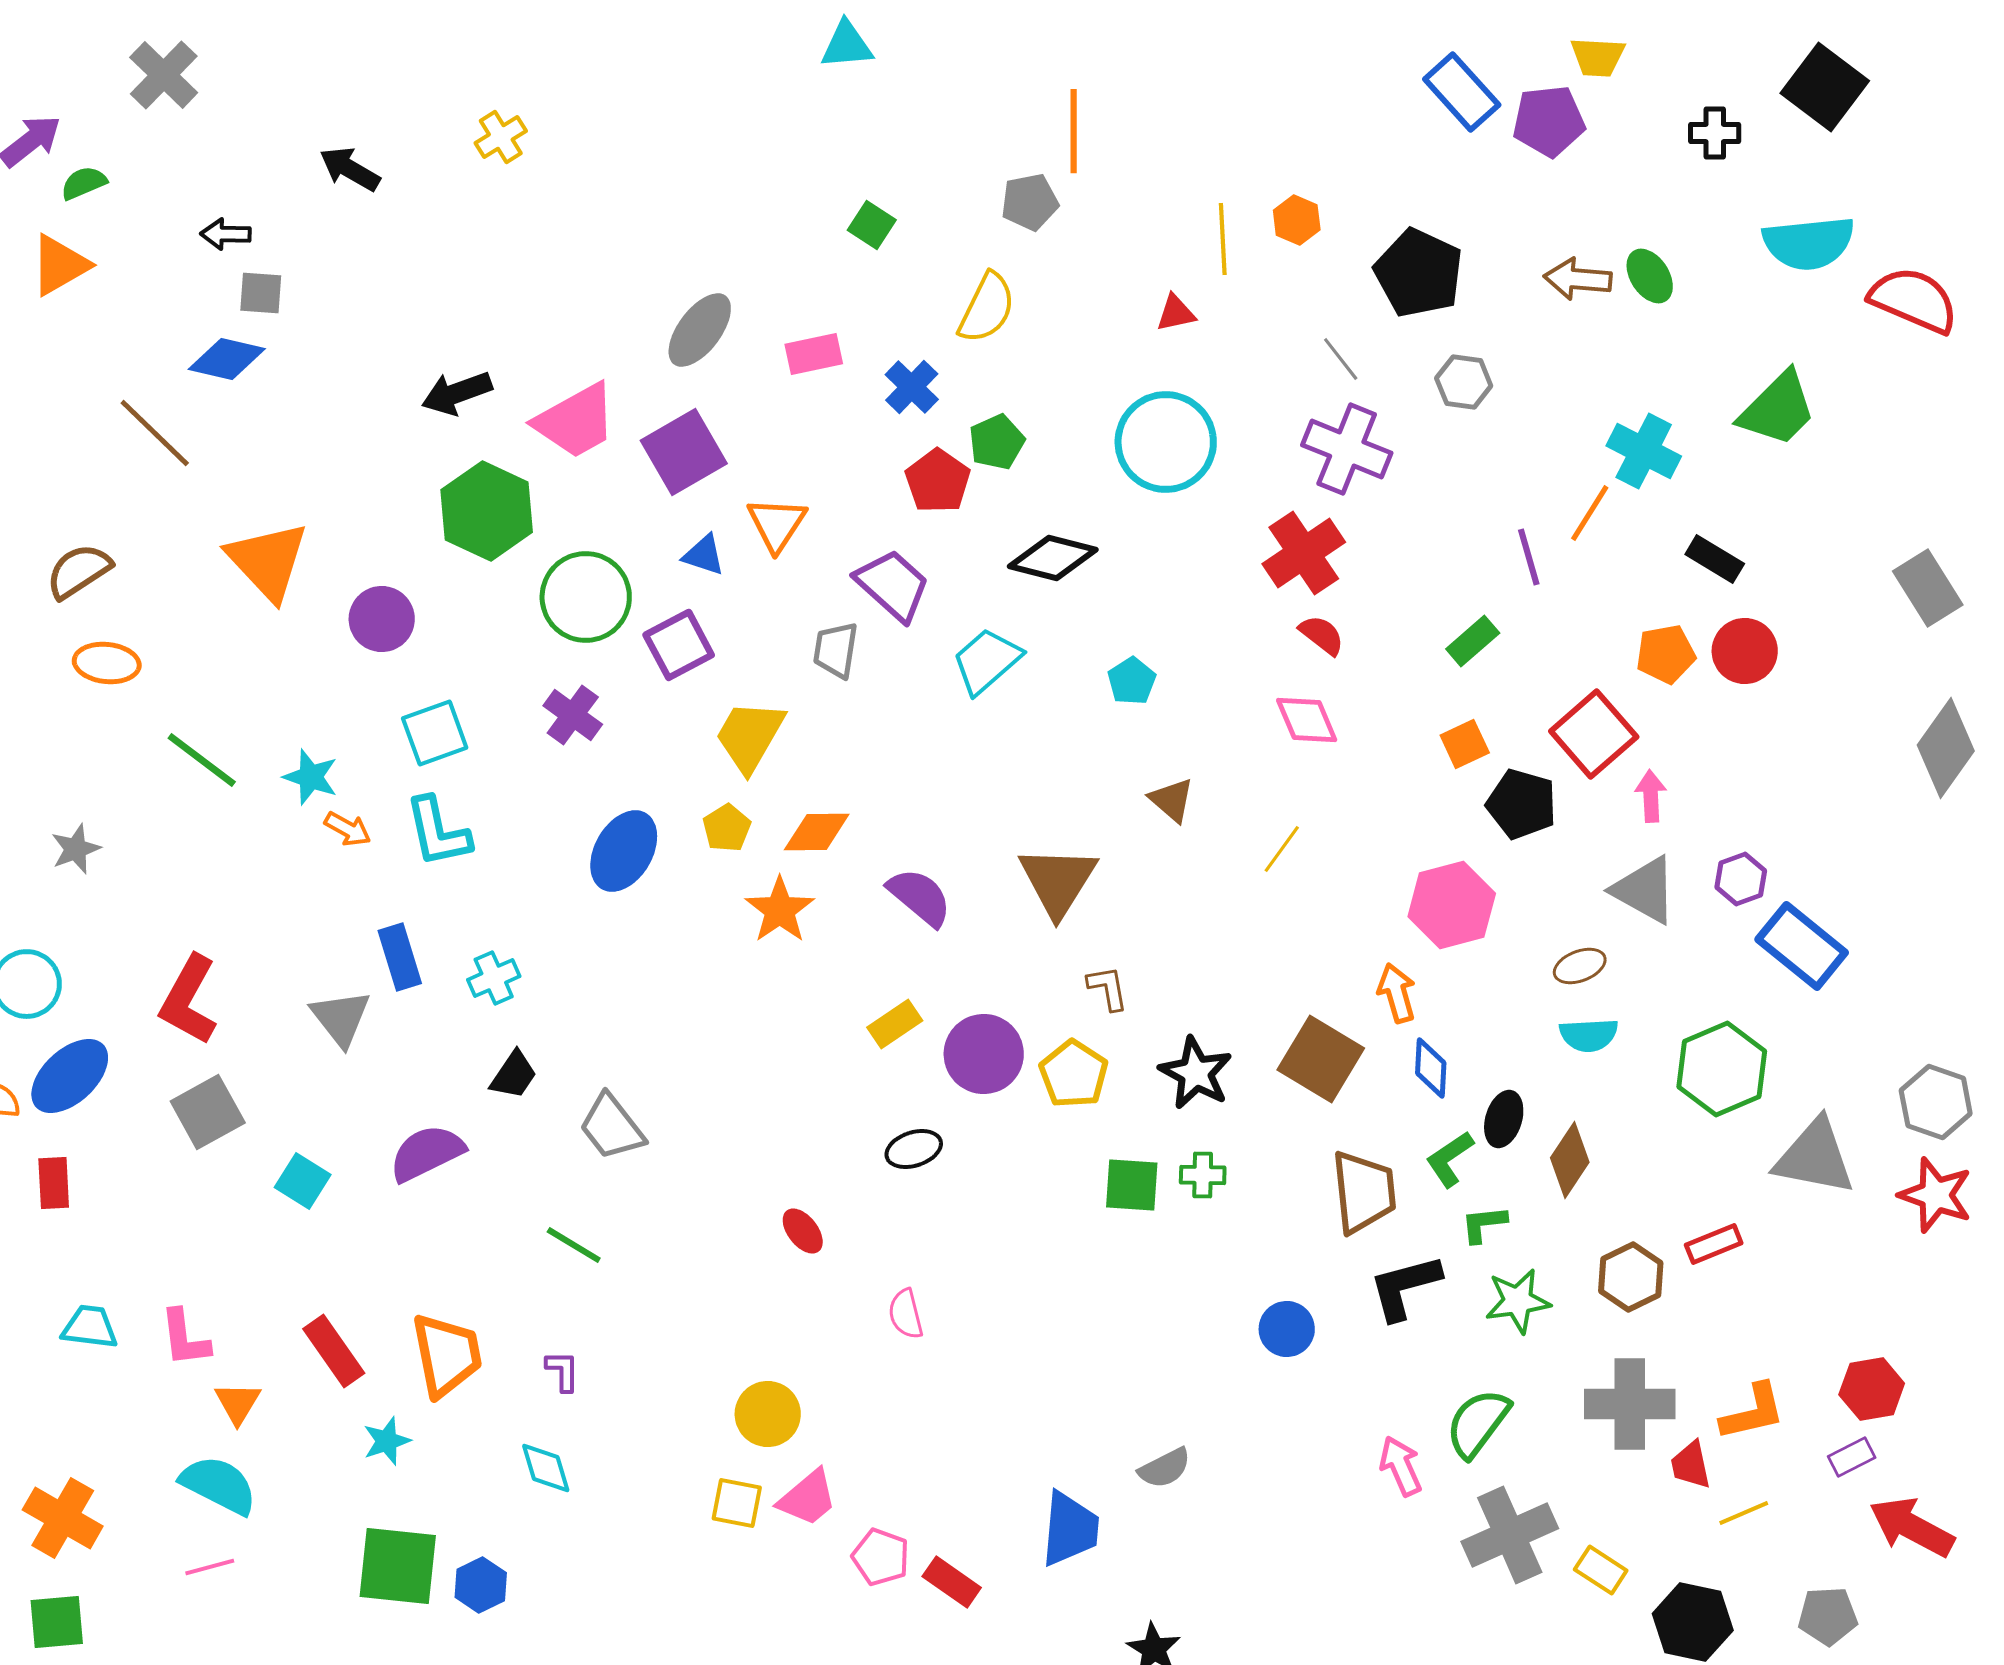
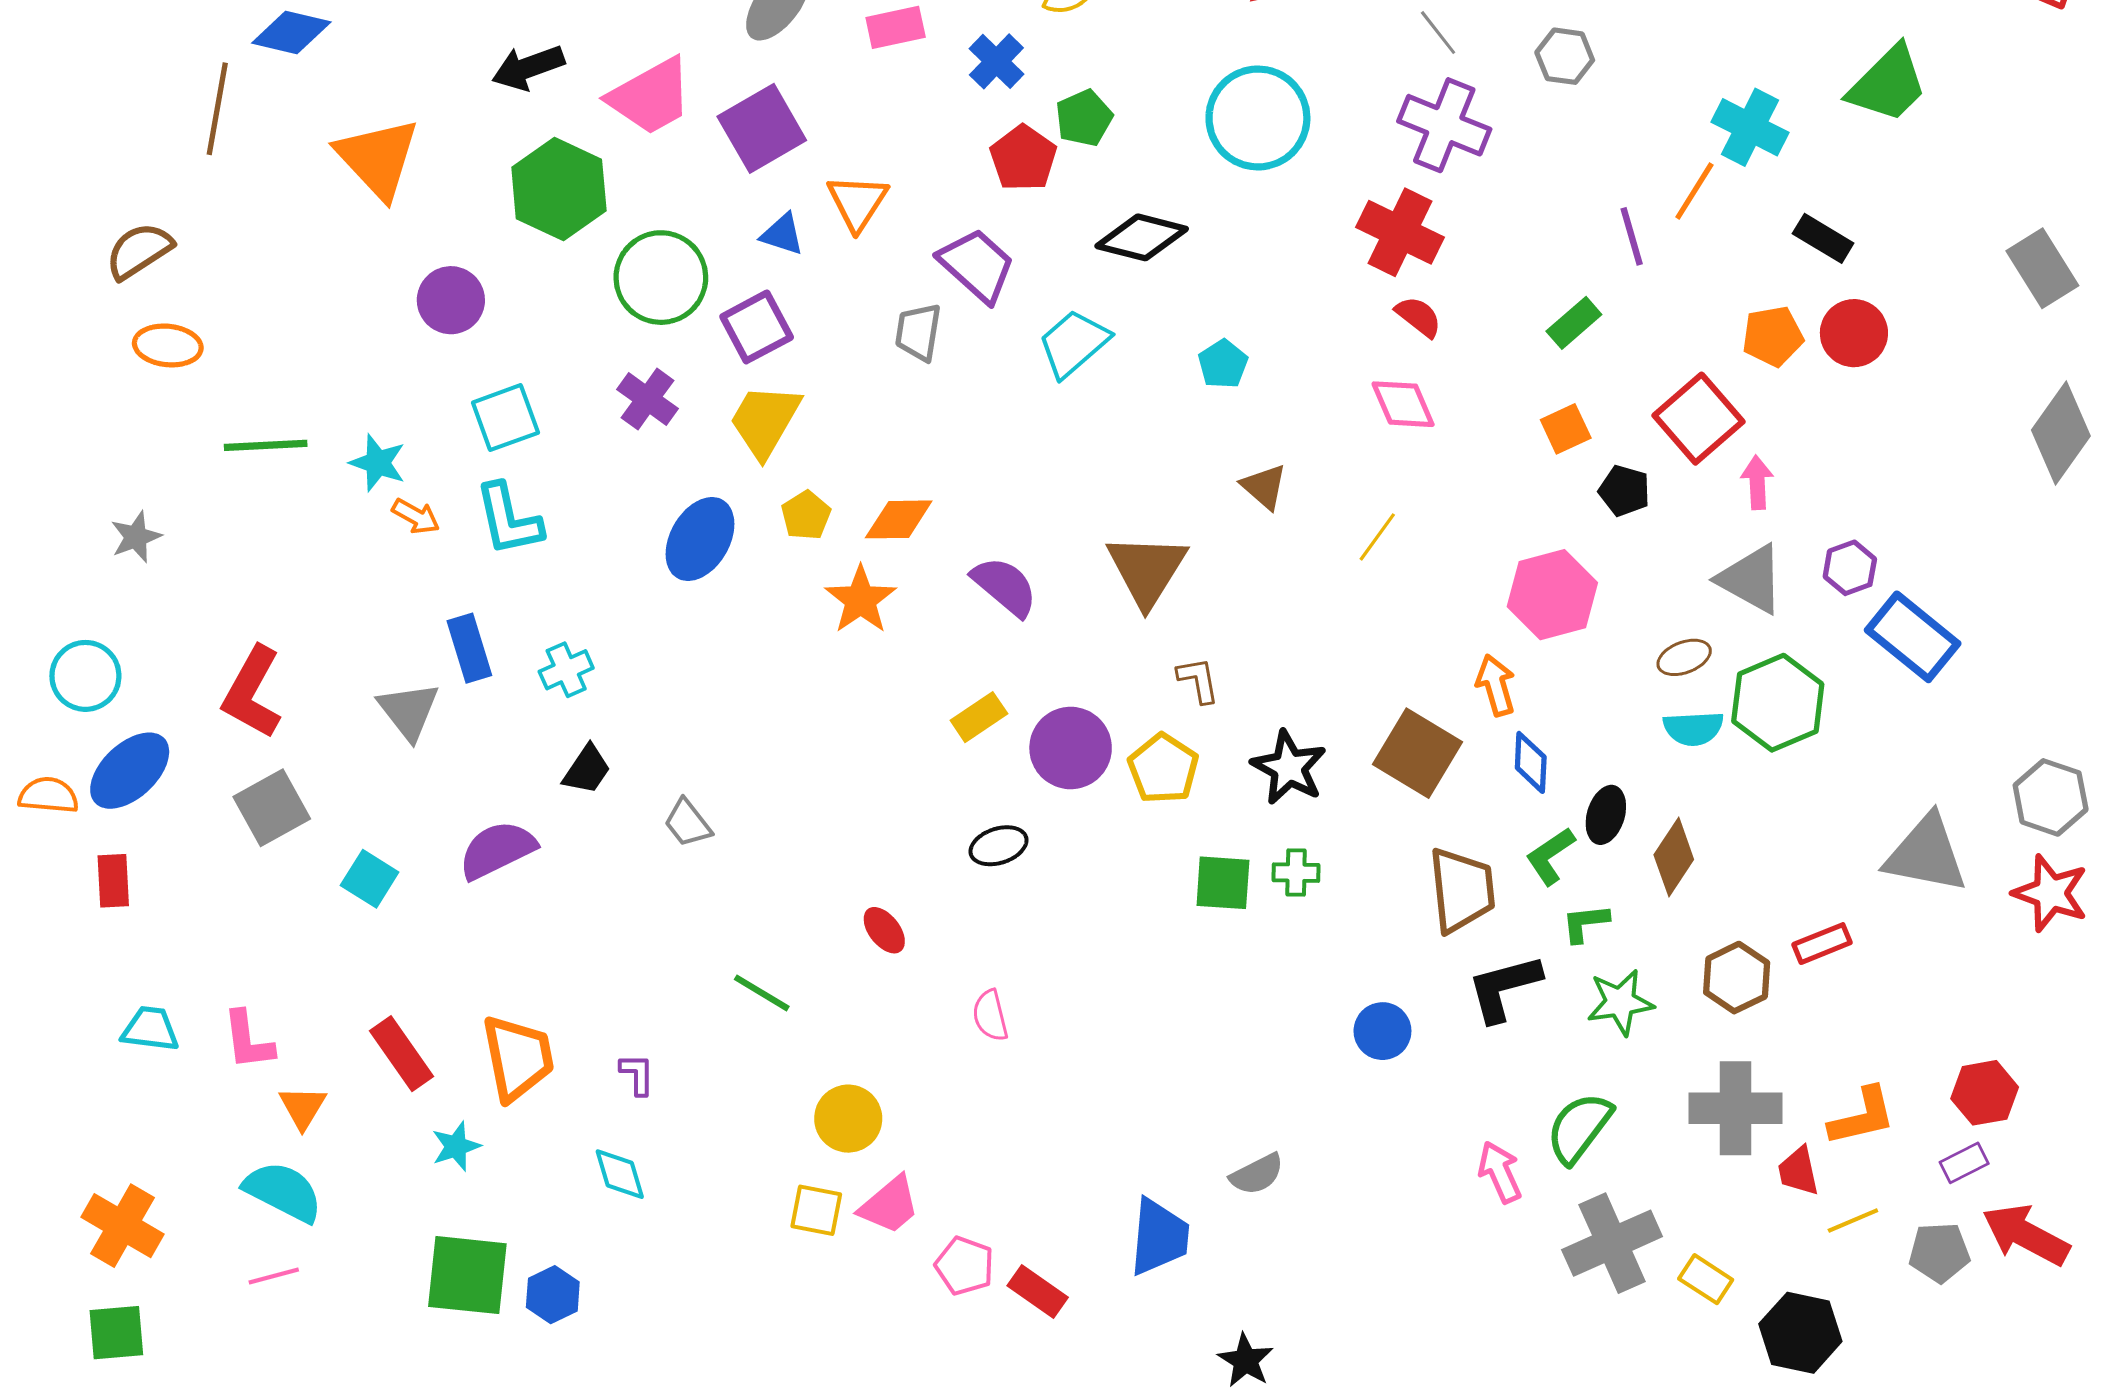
brown line: (155, 433) -> (217, 109), turned 56
red cross: (1304, 553) -> (1400, 232), turned -30
orange triangle: (268, 561) -> (378, 158), moved
yellow trapezoid: (750, 736) -> (765, 421), moved
green line: (202, 760) -> (266, 445), turned -40
black pentagon: (1522, 804) -> (1624, 491), size x0.7
green hexagon: (1722, 1069) -> (1778, 703), moved
gray trapezoid: (612, 1127) -> (688, 823), size x0.7
green line: (574, 1245) -> (762, 993), moved
gray pentagon: (1828, 1616) -> (1939, 1252), moved

